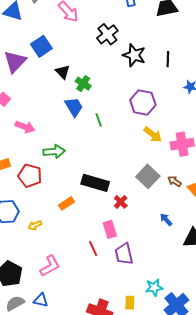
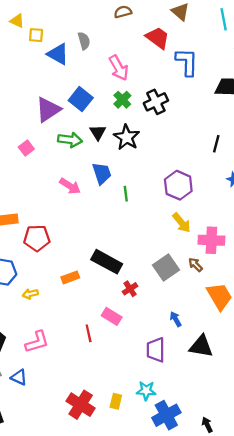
blue square: (41, 46) -> (81, 99), turned -30
black star: (134, 55) -> (127, 137), moved
green cross: (83, 84) -> (122, 100), moved
pink arrow: (25, 127) -> (70, 186), moved
green arrow: (54, 152) -> (70, 140), moved
red pentagon: (30, 176) -> (37, 238), turned -30
brown arrow: (175, 181) -> (196, 265), moved
pink rectangle: (110, 229) -> (112, 316), turned -54
purple trapezoid: (124, 254) -> (156, 350), moved

